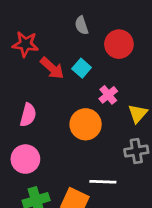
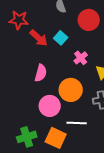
pink semicircle: (28, 115) -> (41, 73), moved
orange circle: (86, 124) -> (71, 90), moved
pink circle: (25, 159) -> (50, 106), moved

